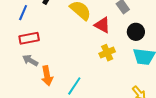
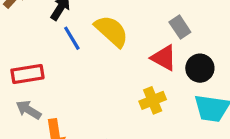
blue line: (23, 13) -> (72, 38), moved, turned -56
red triangle: (102, 25) -> (164, 58), moved

